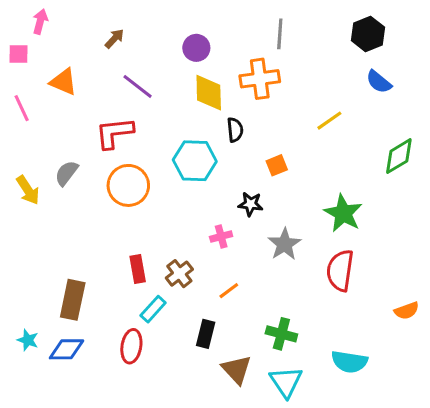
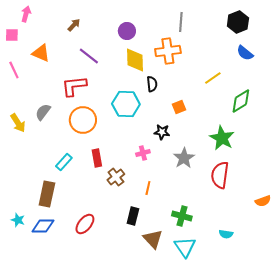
green diamond: (399, 156) -> (241, 101), moved
red rectangle: (138, 269) -> (97, 158), moved
orange line: (229, 291) -> (148, 188), turned -40
cyan rectangle: (153, 309) -> (64, 162), moved
red ellipse: (131, 346) -> (85, 224), turned 30
cyan semicircle: (349, 362) -> (226, 234), size x0.6

